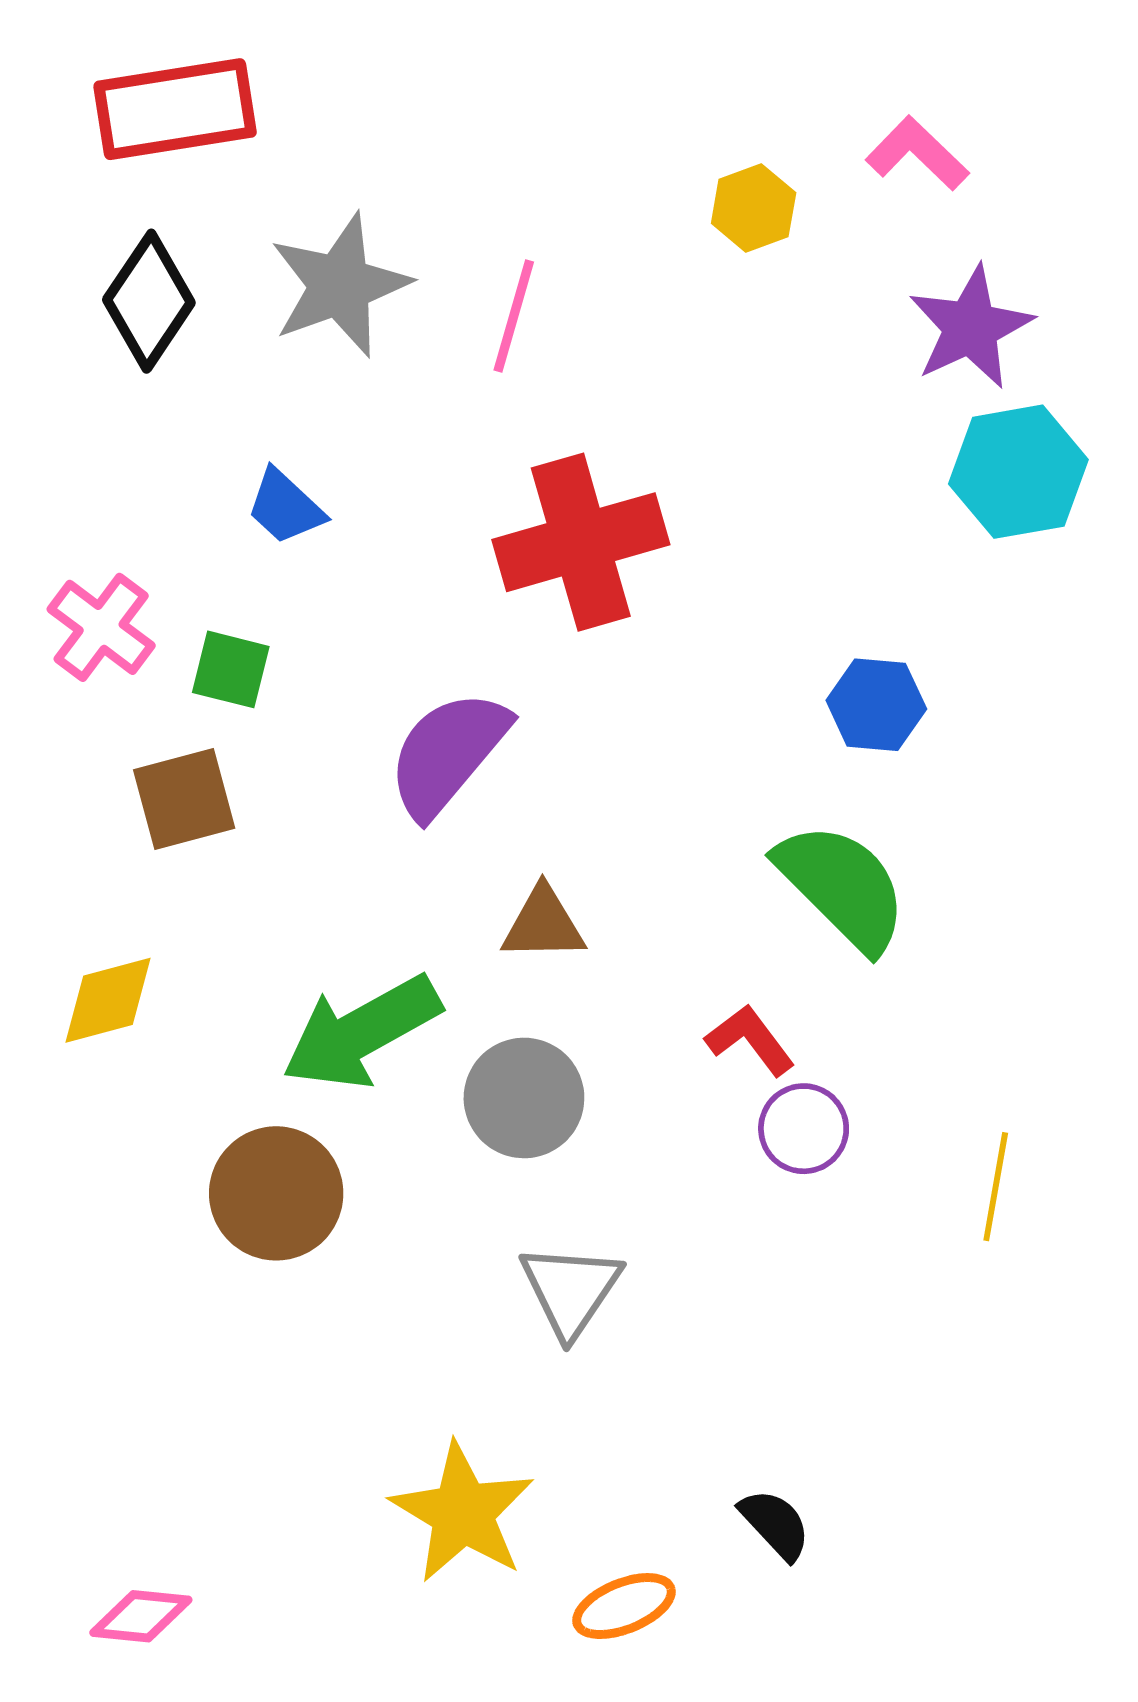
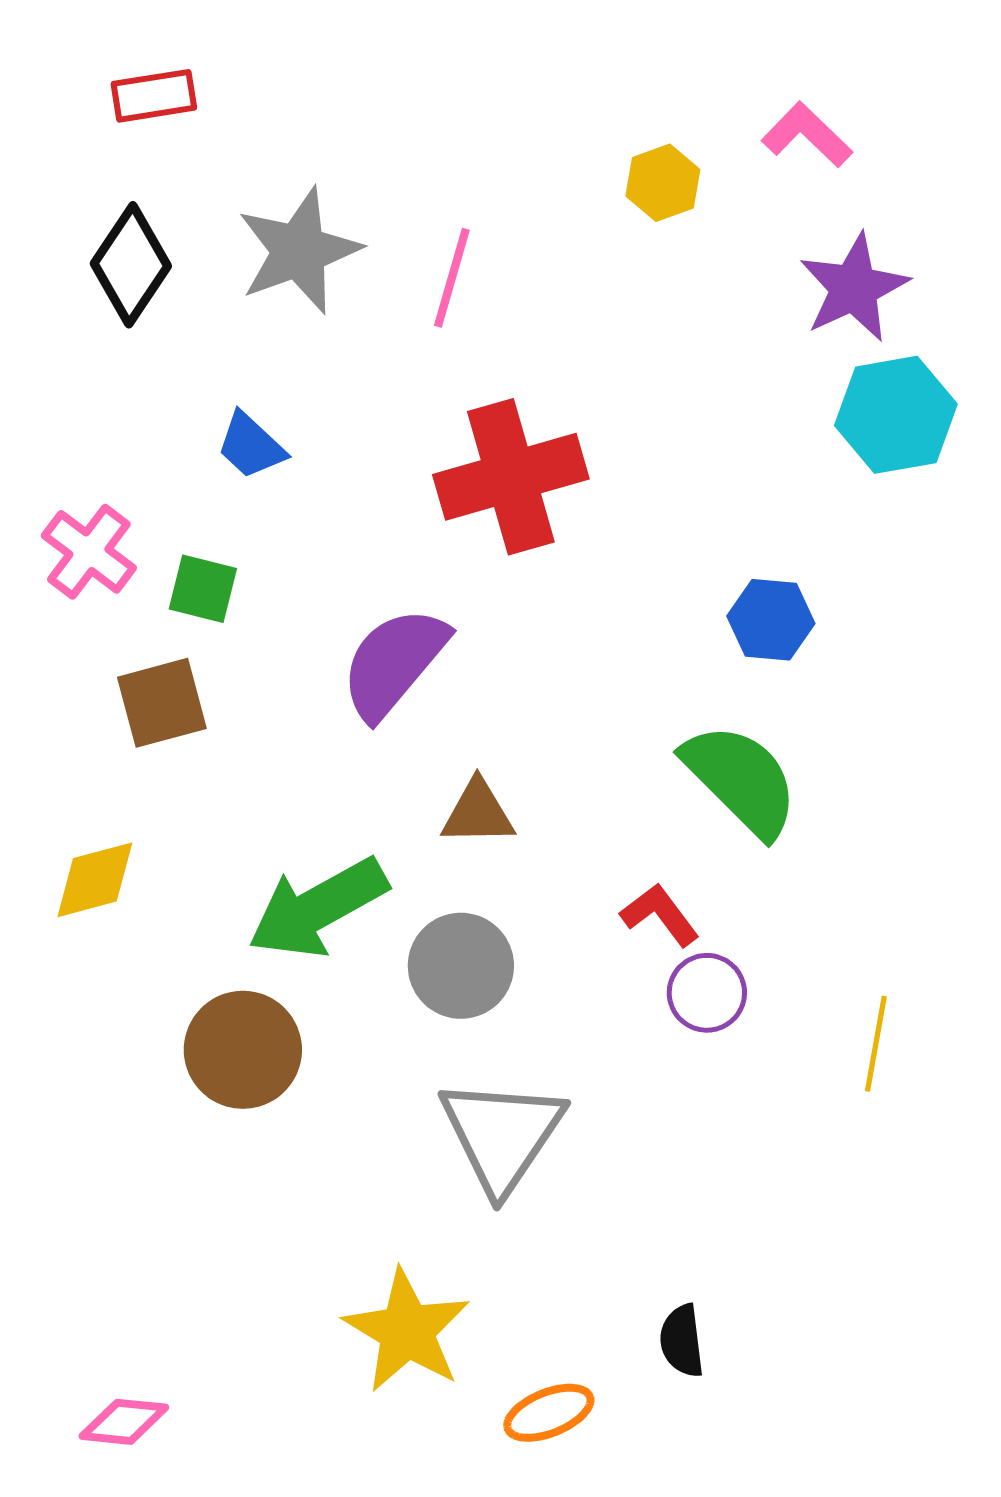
red rectangle: (175, 109) -> (154, 96), size x0.6
gray triangle: (571, 1290) -> (502, 1135), size x1.4
black semicircle: (775, 1524) -> (682, 1341), turned -144

